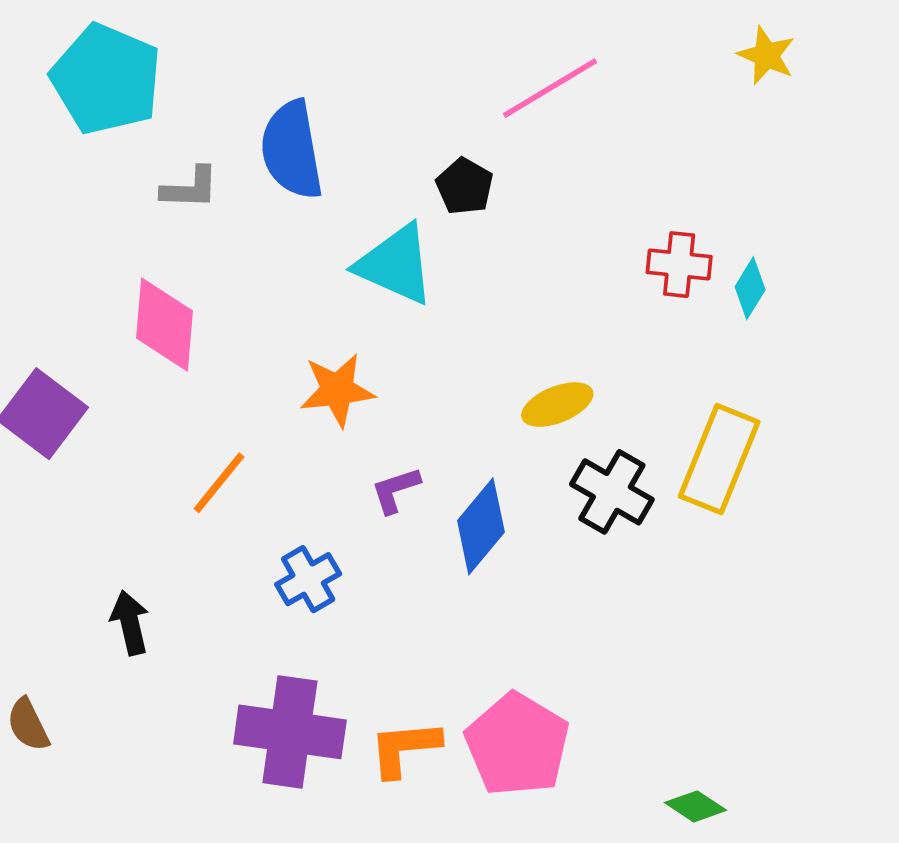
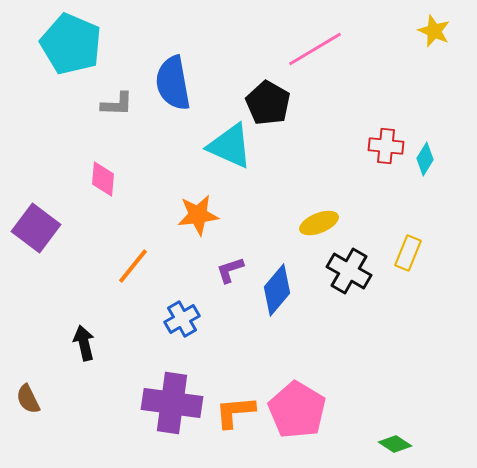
black pentagon: (465, 186) -> (268, 103), size x1.4
pink diamond: (164, 325) -> (103, 179), size x0.7
yellow rectangle: (719, 459) -> (408, 253), size x0.6

